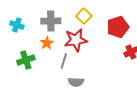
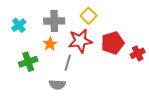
cyan cross: (17, 25) -> (19, 25), turned 32
red pentagon: (118, 27) -> (113, 43), moved
gray semicircle: (76, 82) -> (57, 85), moved

